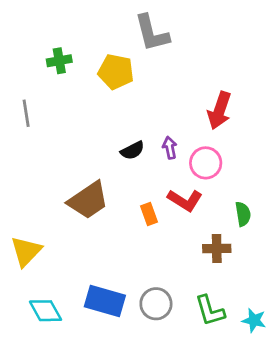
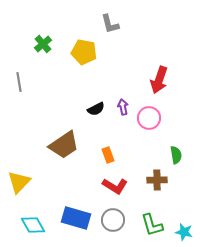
gray L-shape: (152, 33) -> (110, 24), size x0.7
green cross: (59, 61) -> (43, 44), turned -30
red L-shape: (185, 200) -> (115, 186), moved

